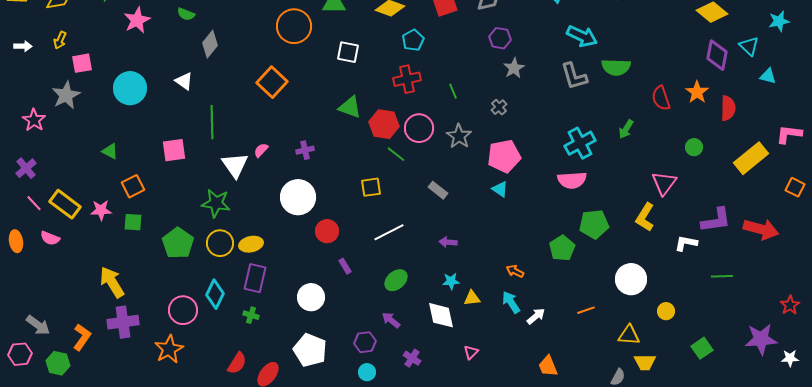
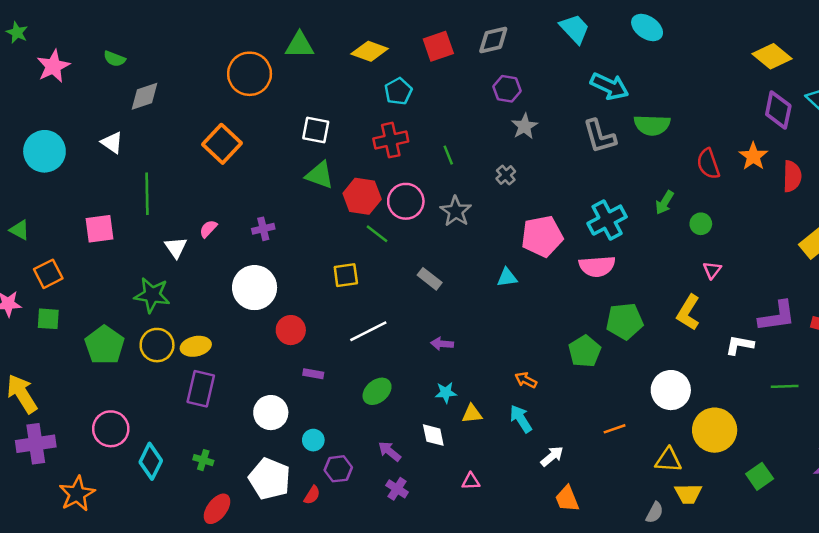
gray diamond: (210, 44) -> (145, 96), turned 32
white square: (348, 52) -> (316, 130), moved
green circle: (694, 147) -> (701, 224), moved
pink pentagon: (504, 156) -> (542, 236), moved
white triangle: (235, 165) -> (176, 248), size x0.7
pink triangle: (664, 183) -> (712, 270), size x0.6
cyan triangle: (500, 189) -> (507, 278), turned -42
purple rectangle: (345, 266) -> (313, 374), turned -49
cyan diamond: (215, 294) -> (151, 461), moved
yellow circle: (666, 311) -> (715, 430), size x2.0
green cross: (251, 315) -> (203, 460), moved
white diamond: (441, 315) -> (433, 435), size x0.7
white arrow: (536, 316) -> (552, 456), moved
purple arrow: (391, 320) -> (390, 451), moved
orange star: (169, 349) -> (77, 494), moved
pink triangle: (471, 352) -> (471, 481), turned 42
red semicircle: (237, 363) -> (312, 495), moved, size x0.7
cyan circle: (367, 372) -> (313, 440), moved

